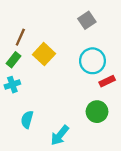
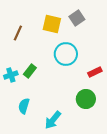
yellow square: (44, 54) -> (52, 24), moved, turned -30
green rectangle: (14, 60) -> (30, 71), moved
cyan circle: (92, 61) -> (66, 54), moved

